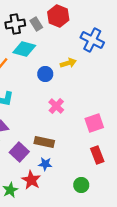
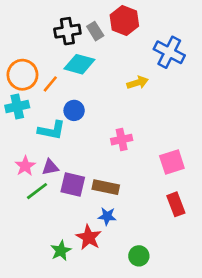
blue circle: (45, 74) -> (74, 110), moved
pink cross: (56, 106) -> (122, 140), turned 35
purple square: (19, 152) -> (73, 184), moved, turned -30
green circle: (81, 185) -> (139, 256), moved

